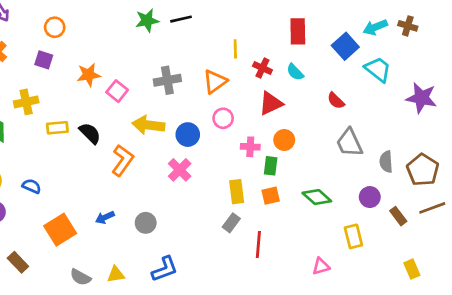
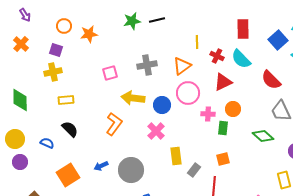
cyan semicircle: (295, 72) -> (241, 59), size x1.5
orange star: (89, 75) -> (89, 34), moved
pink square: (117, 91) -> (110, 73), turned 35
red semicircle: (336, 101) -> (271, 80), size x1.5
yellow cross: (26, 102) -> (53, 72), moved
pink circle: (223, 118) -> (188, 93), size x1.5
black semicircle: (90, 133) -> (70, 129), moved
yellow rectangle: (237, 192) -> (176, 156), moved
orange square: (271, 196) -> (223, 159), moved
green diamond: (317, 197) -> (263, 136), moved
gray circle: (146, 223) -> (131, 170), size x1.6

